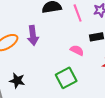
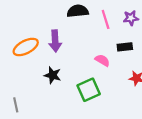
black star: (17, 81) -> (53, 75), moved

